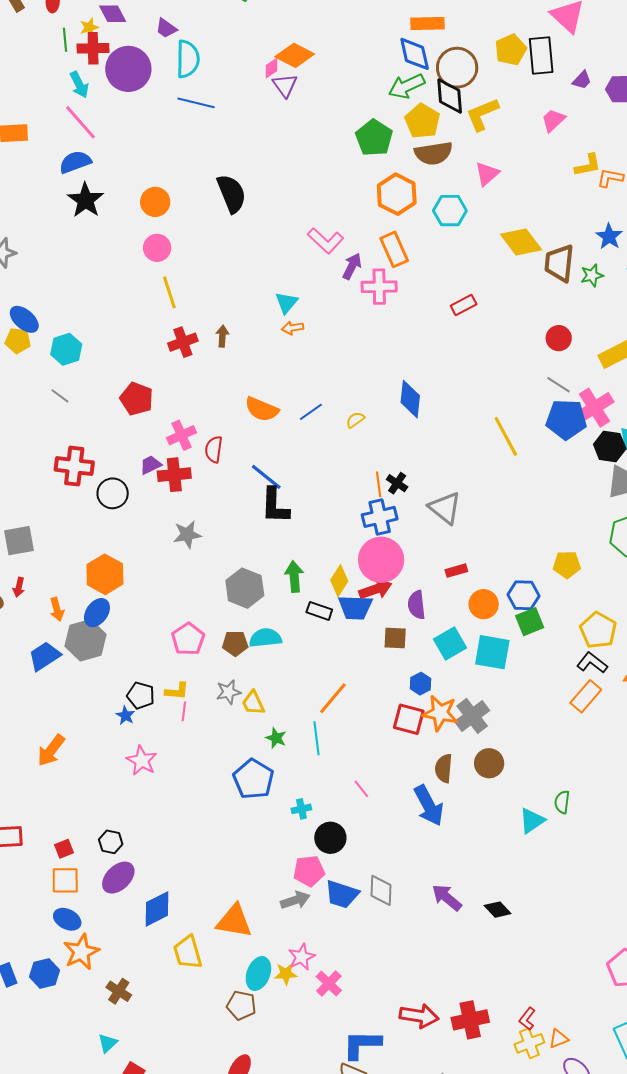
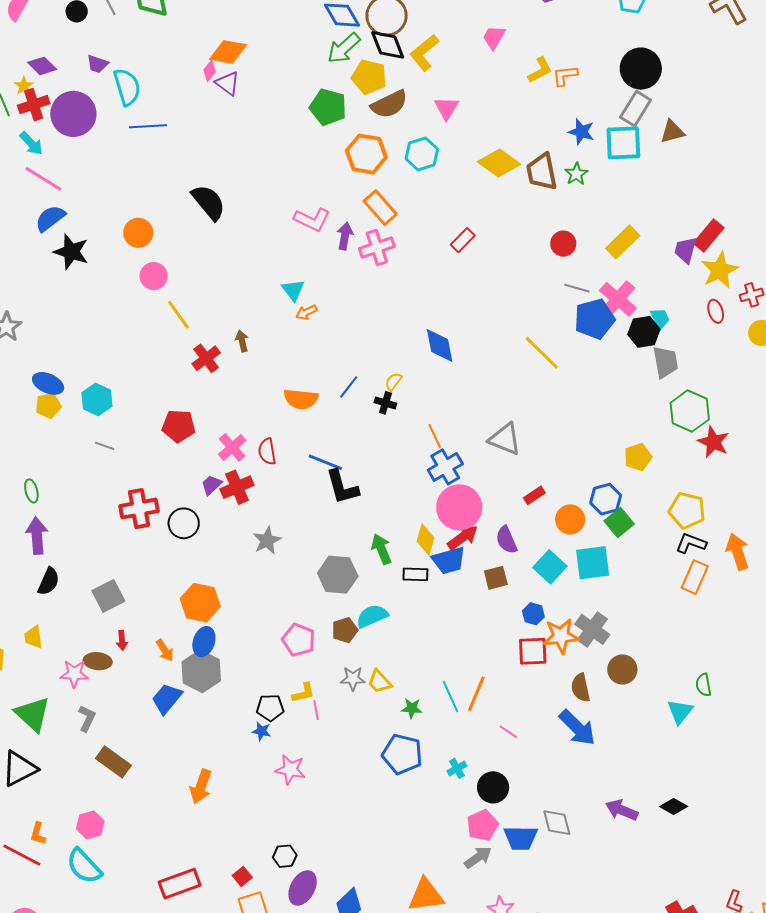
black cross: (397, 483) -> (385, 403), moved
gray star: (228, 692) -> (353, 678), turned 30
orange line: (333, 698) -> (476, 694), moved

